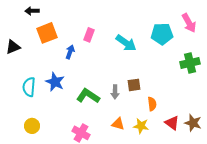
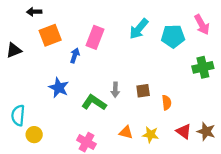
pink rectangle: (89, 35) -> (95, 37), size x1.5
cyan arrow: (126, 43) -> (139, 29), moved, turned 95
cyan semicircle: (29, 87) -> (18, 115), moved
gray arrow: (115, 92) -> (115, 90), moved
orange semicircle: (152, 104) -> (167, 103), moved

